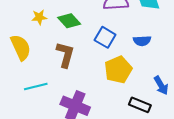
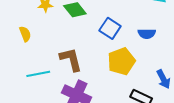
yellow semicircle: (21, 47) -> (25, 34), size x0.6
brown L-shape: (65, 55) -> (71, 59), moved, turned -32

